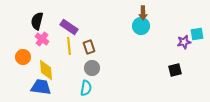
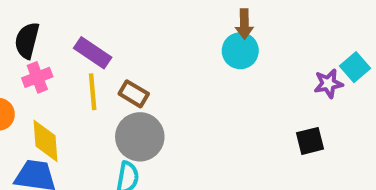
cyan square: (197, 34) -> (355, 67), turned -32
pink cross: (42, 39) -> (37, 77), turned 32
brown rectangle: (89, 47) -> (134, 94), turned -40
gray circle: (92, 68) -> (140, 137), size x1.5

